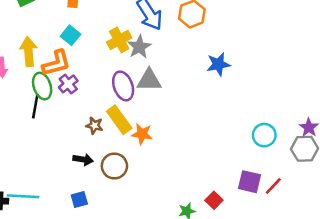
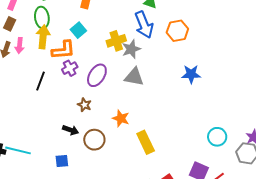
green ellipse: (42, 86) -> (42, 18), moved
purple ellipse: (123, 86) -> (97, 75), moved, turned 40
yellow rectangle: (119, 120) -> (146, 142), moved

